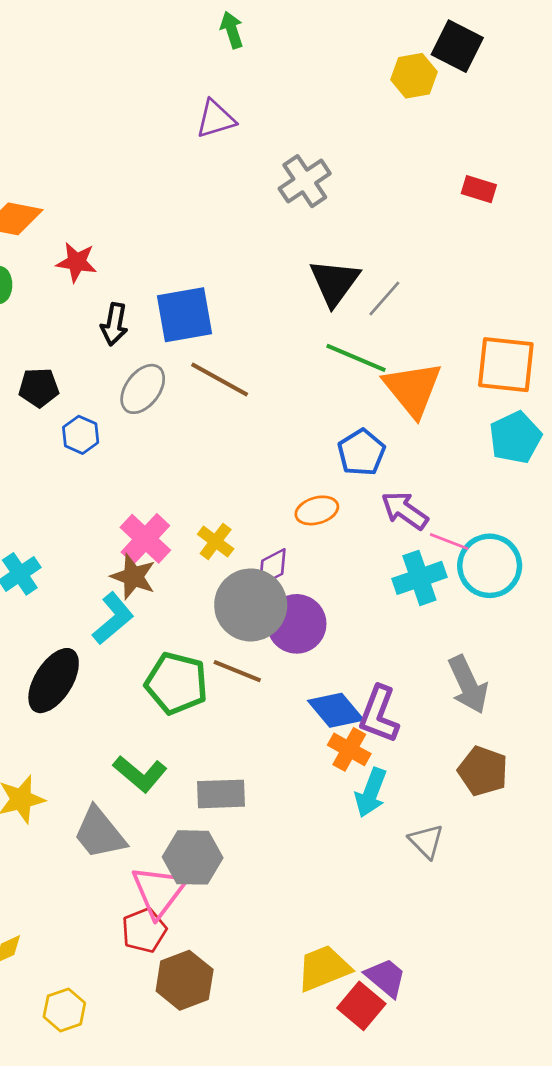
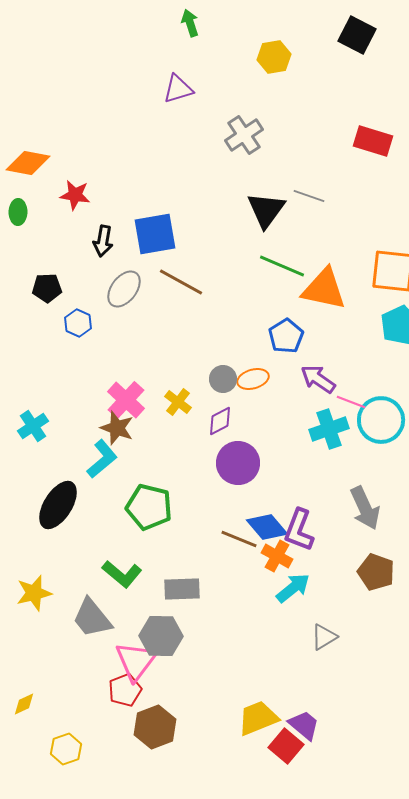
yellow hexagon: (414, 76) -> (274, 57), moved
red rectangle: (479, 189) -> (373, 141), size x1.5
gray line: (384, 299) -> (309, 196), moved, turned 68
orange triangle: (413, 389) -> (324, 289), turned -39
gray circle: (251, 605) -> (223, 379), moved, size x0.5
brown line: (237, 671) -> (239, 539), moved
cyan arrow: (371, 793) -> (293, 588), turned -150
gray triangle: (426, 841) -> (324, 637), moved, turned 44

